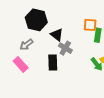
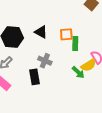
black triangle: (57, 35) -> (41, 32), moved

